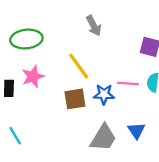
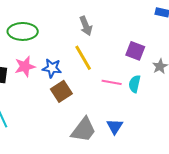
yellow line: (79, 66) -> (83, 58), moved
blue star: (104, 94) -> (52, 68), moved
brown square: (75, 99) -> (61, 91), turned -30

